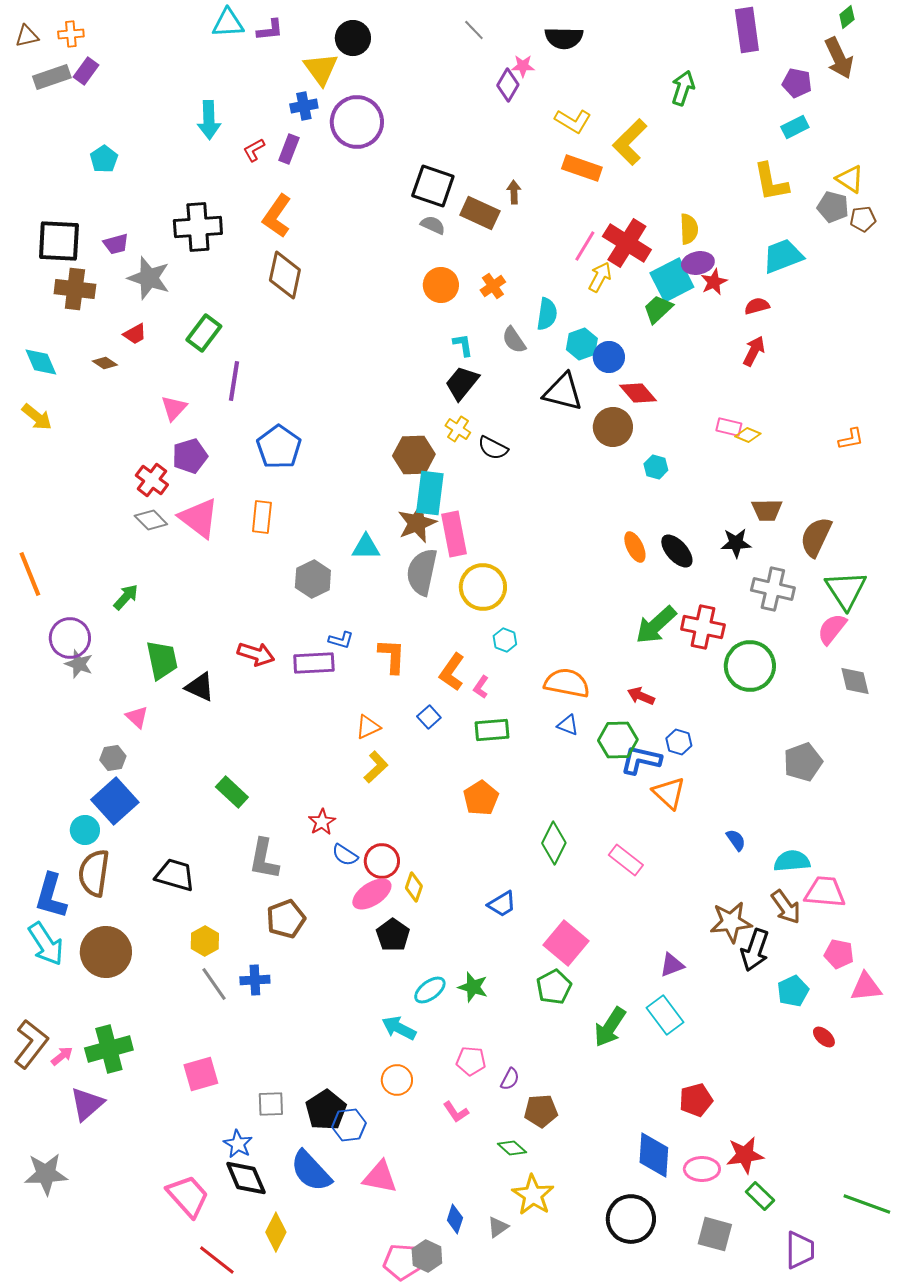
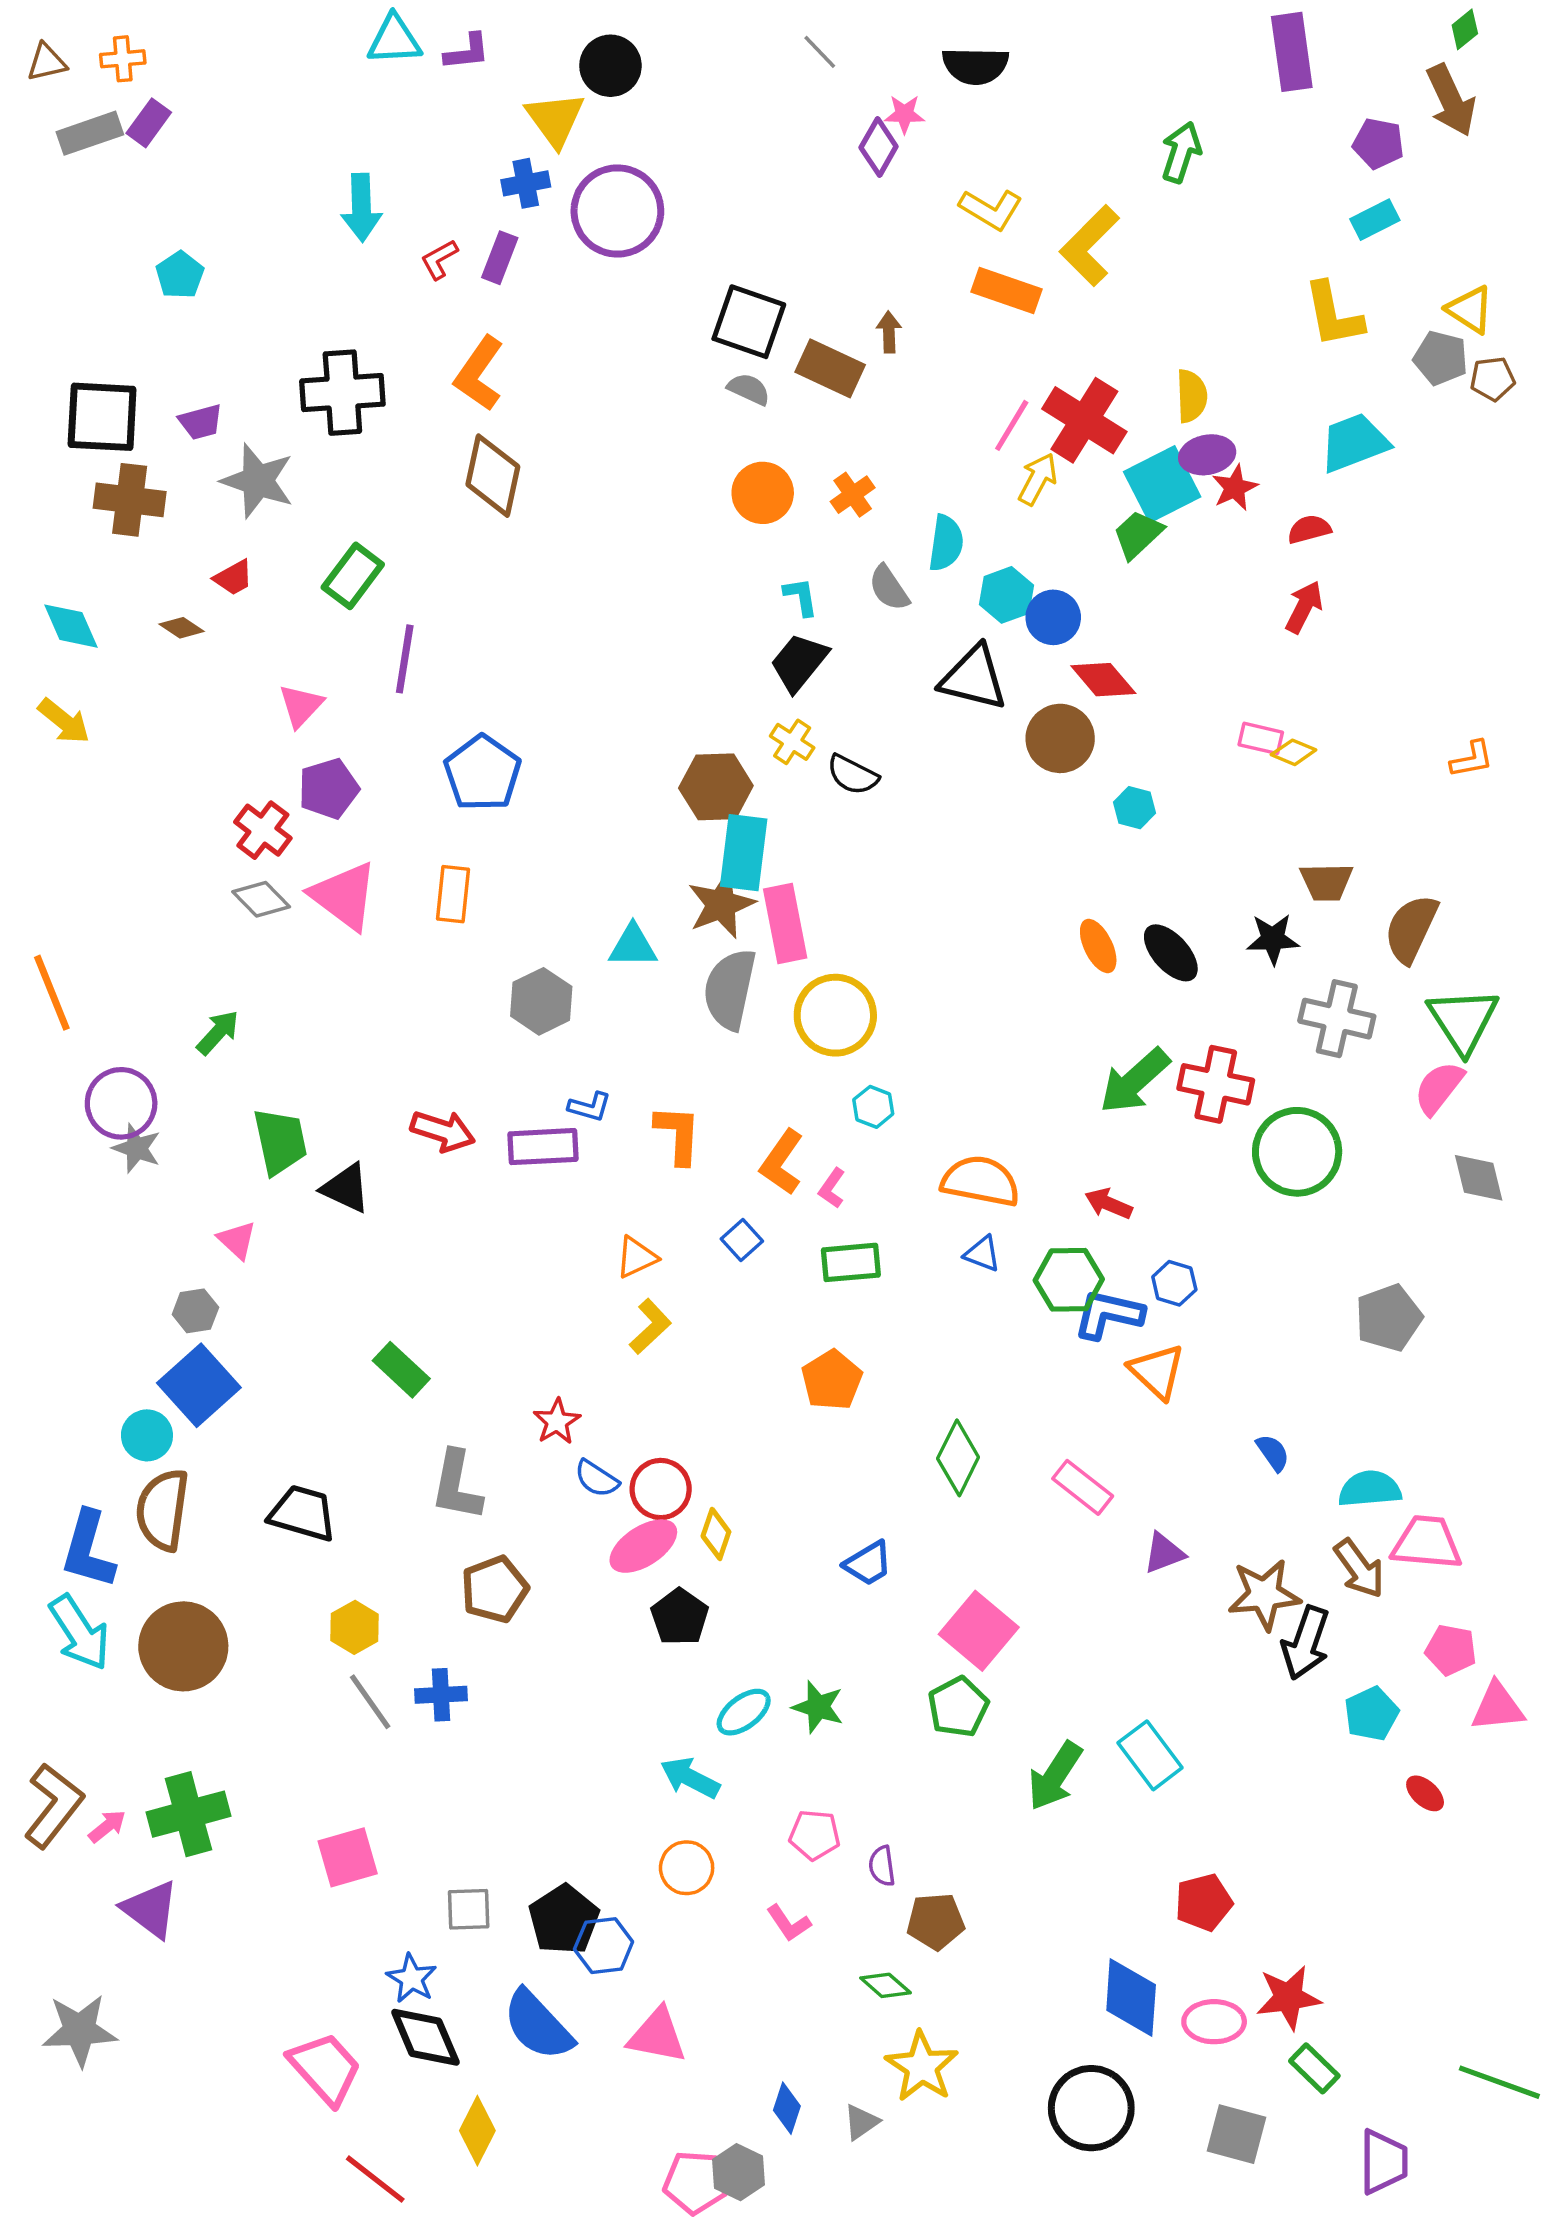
purple triangle: (672, 965) -> (1164, 1553), moved
purple semicircle: (510, 1079) -> (882, 1866), turned 145
purple triangle: (87, 1104) -> (150, 1909), turned -42

